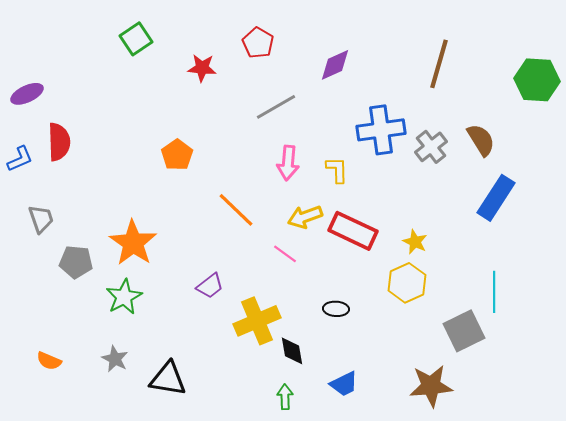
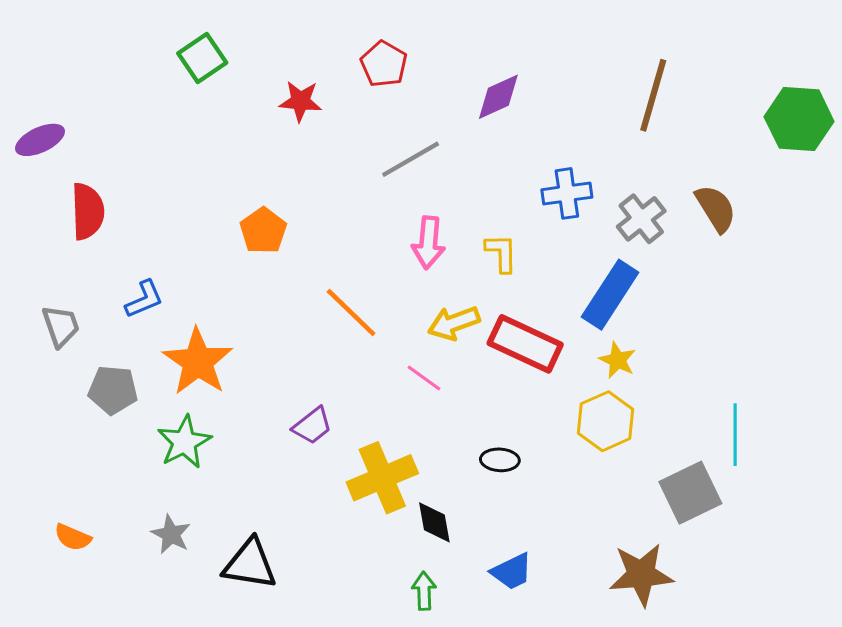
blue cross: (381, 130) -> (567, 193), size x0.7
blue L-shape: (20, 159) -> (144, 299), moved
blue rectangle: (496, 198) -> (610, 295), moved

